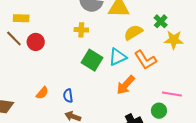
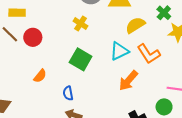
yellow cross: (81, 30) -> (81, 24), turned 32
green square: (92, 60) -> (81, 59), moved
orange semicircle: (42, 93) -> (40, 76), moved

